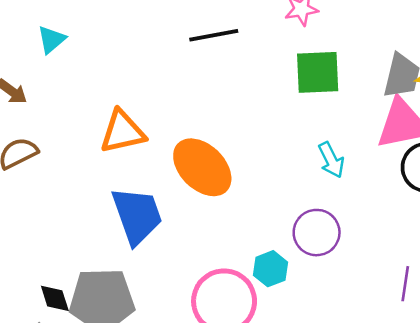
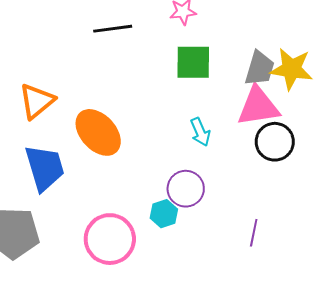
orange triangle: (123, 132) -> (37, 101), turned -30
cyan hexagon: (270, 269) -> (164, 214), moved

